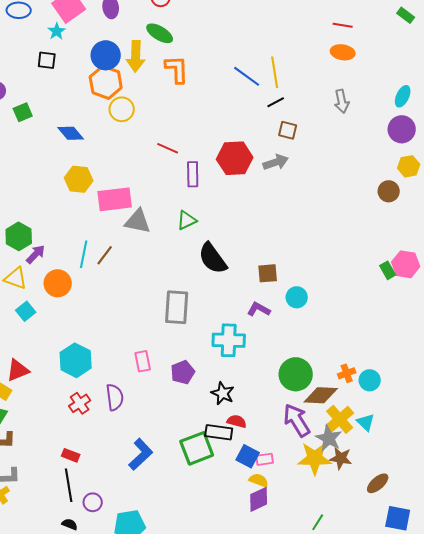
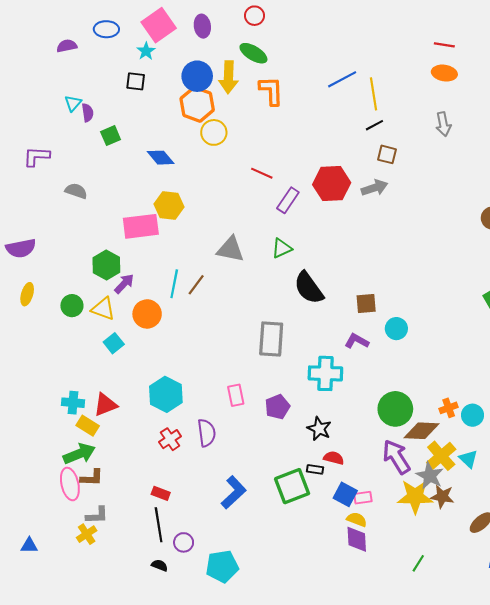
blue line: (247, 76) -> (342, 79), moved, turned -64
purple rectangle: (193, 174) -> (288, 200), turned 35
pink rectangle: (115, 199) -> (141, 226), moved
black rectangle: (219, 432) -> (315, 469), size x0.6
purple diamond: (259, 499) -> (357, 539), turned -68

